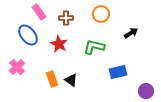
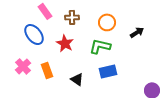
orange circle: (101, 14) -> (107, 22), moved
blue rectangle: (118, 72) -> (108, 71), moved
orange rectangle: (52, 79) -> (47, 70), moved

